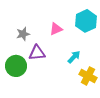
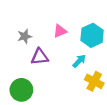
cyan hexagon: (86, 21) -> (92, 35), moved
green circle: (16, 66) -> (21, 90), moved

